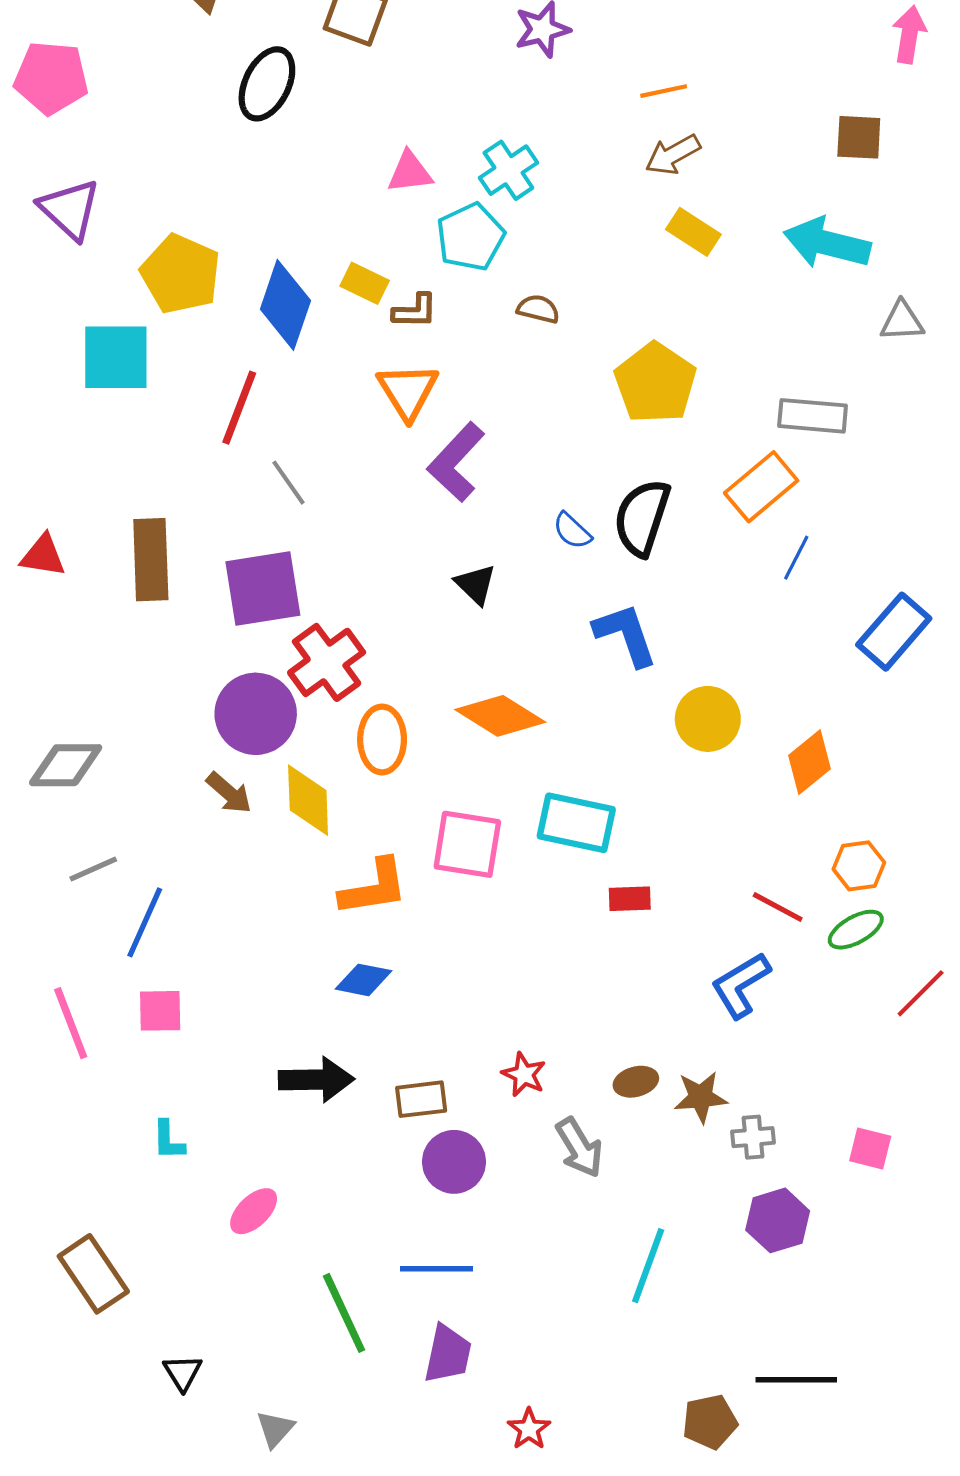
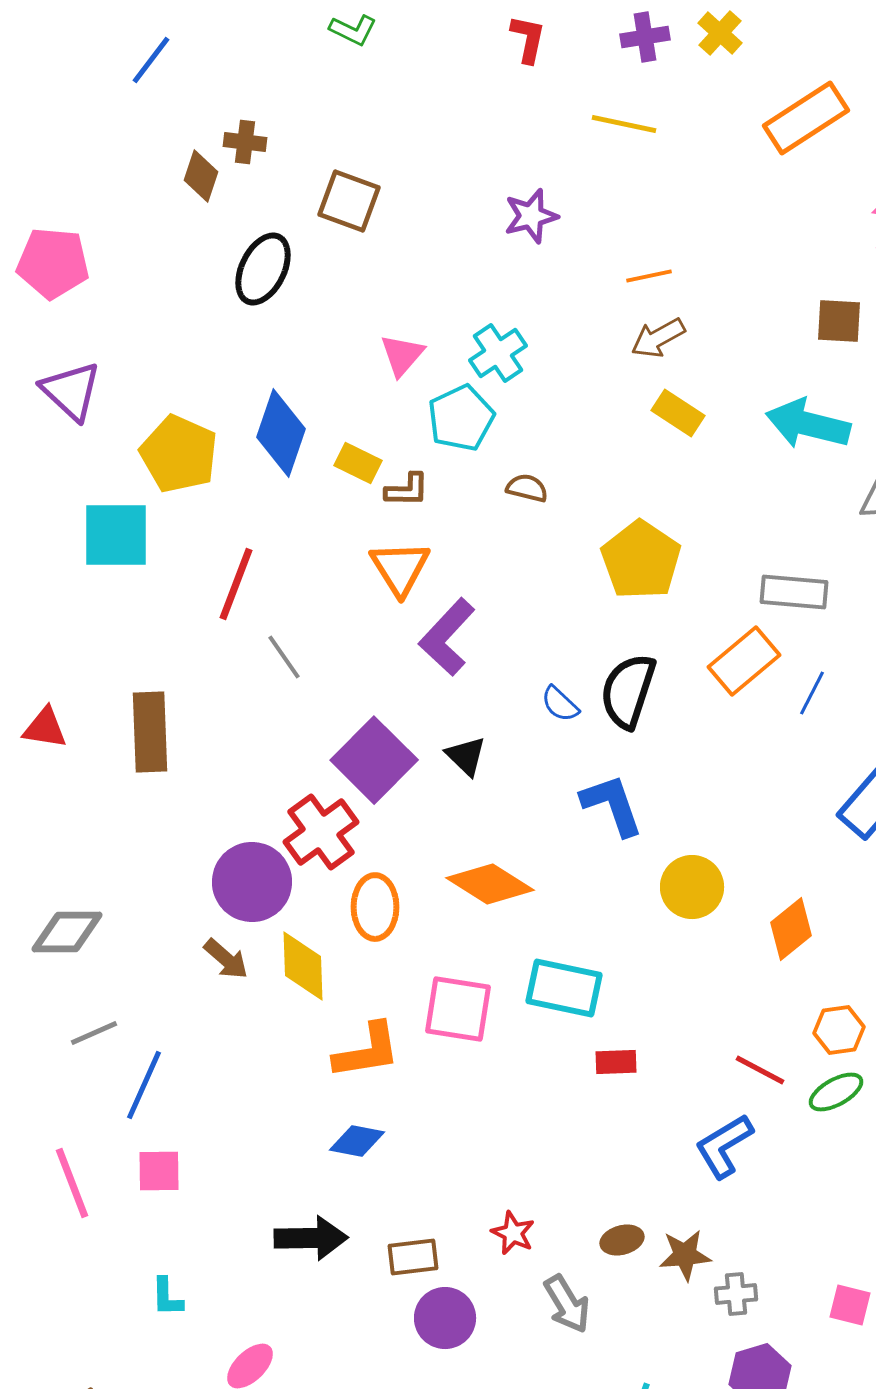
pink triangle: (410, 172) -> (402, 355), turned -42
blue diamond: (285, 305) -> (281, 433), moved
blue line: (796, 558) -> (812, 693), moved
purple square: (263, 588) -> (374, 760), moved, turned -36

